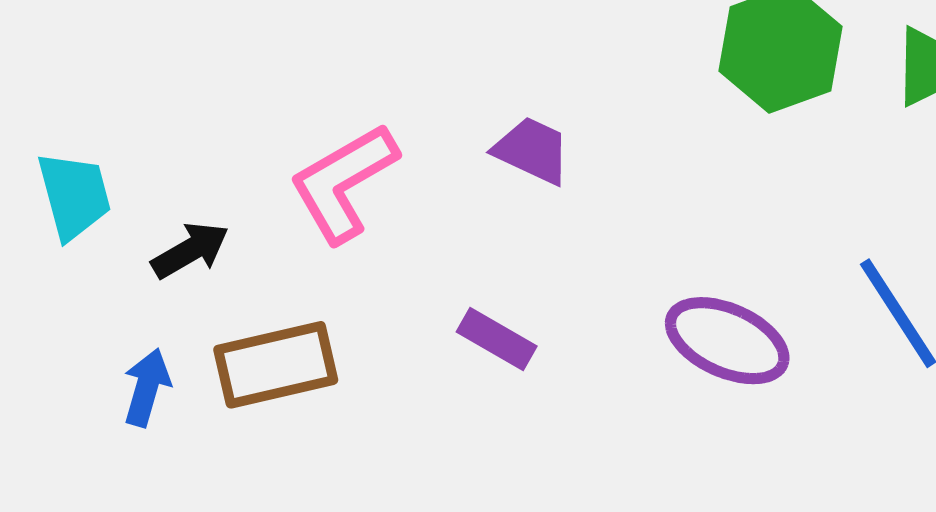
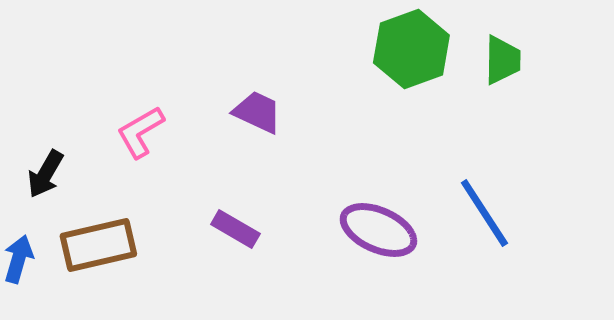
pink L-shape: (343, 183) -> (140, 132), size x0.7
black arrow: (190, 250) -> (45, 174), turned 150

